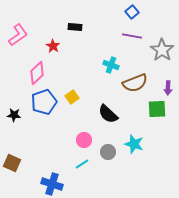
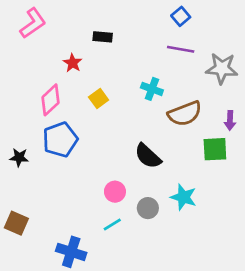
pink L-shape: (18, 35) -> (33, 23), moved
gray star: (162, 50) -> (222, 68), turned -30
yellow square: (72, 97) -> (99, 99), moved

